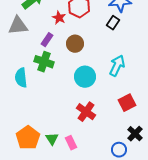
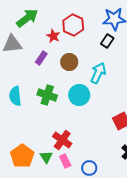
green cross: (44, 62) -> (47, 95), moved
cyan arrow: (117, 66) -> (98, 73), moved
red cross: (86, 112) -> (62, 140), moved
blue circle: (119, 150) -> (89, 168), moved

